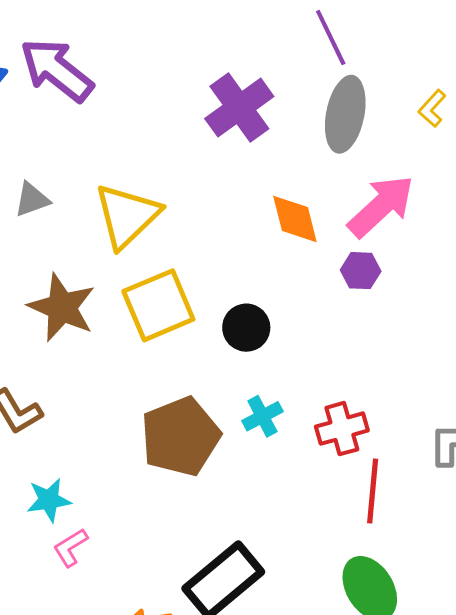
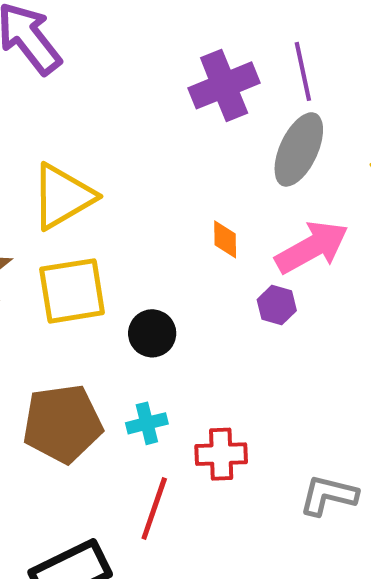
purple cross: (239, 108) -> (224, 85), moved
orange diamond: (295, 219) -> (225, 239), size x0.7
red line: (373, 491) -> (154, 509), moved

